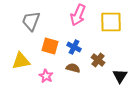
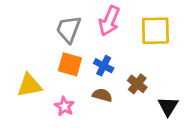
gray trapezoid: (31, 21) -> (69, 29), moved

